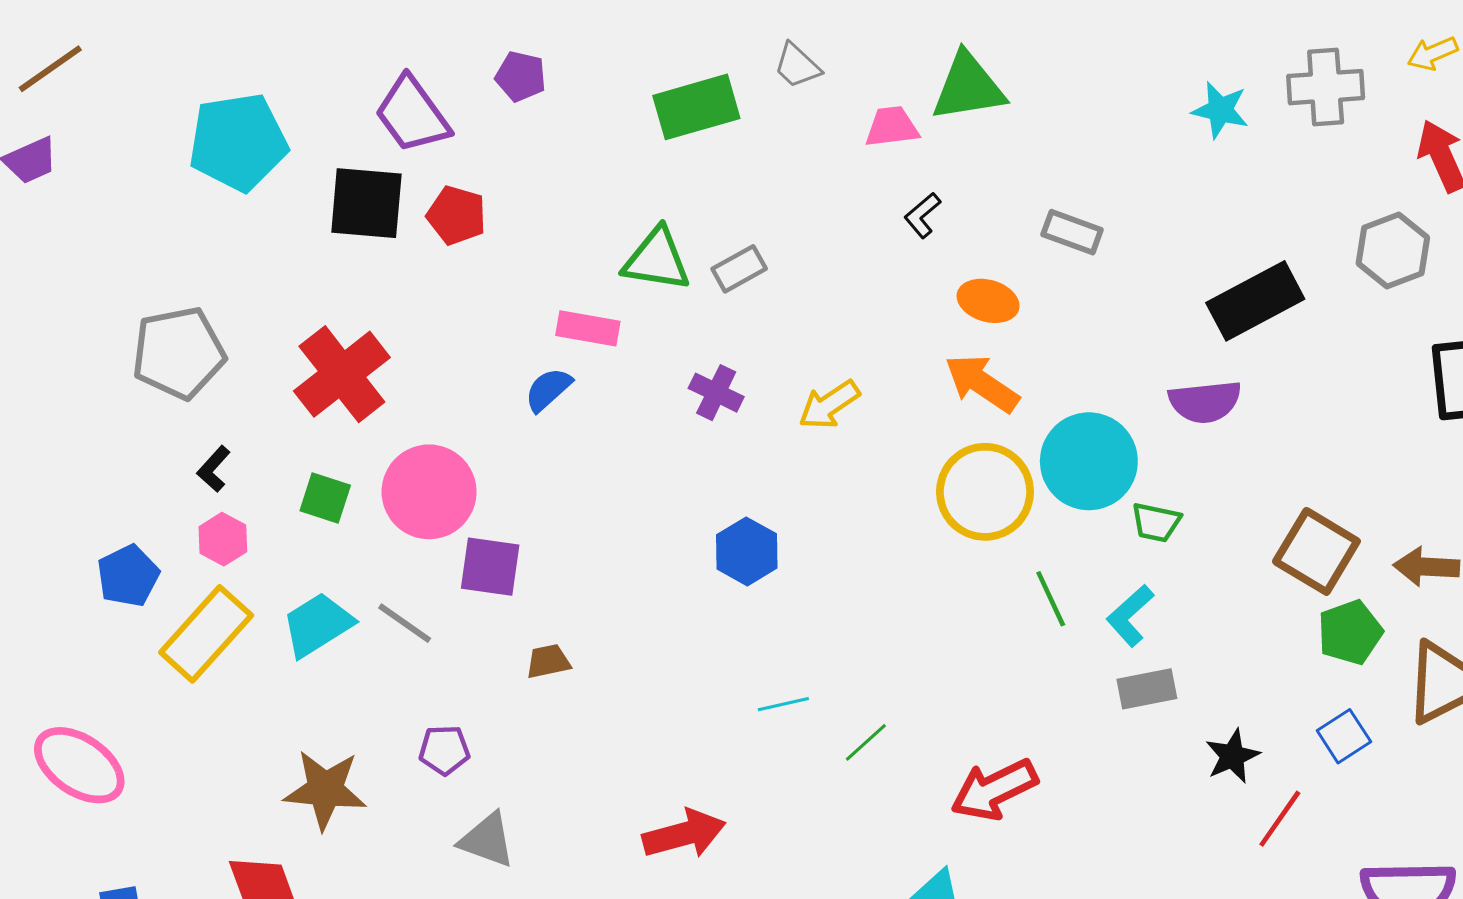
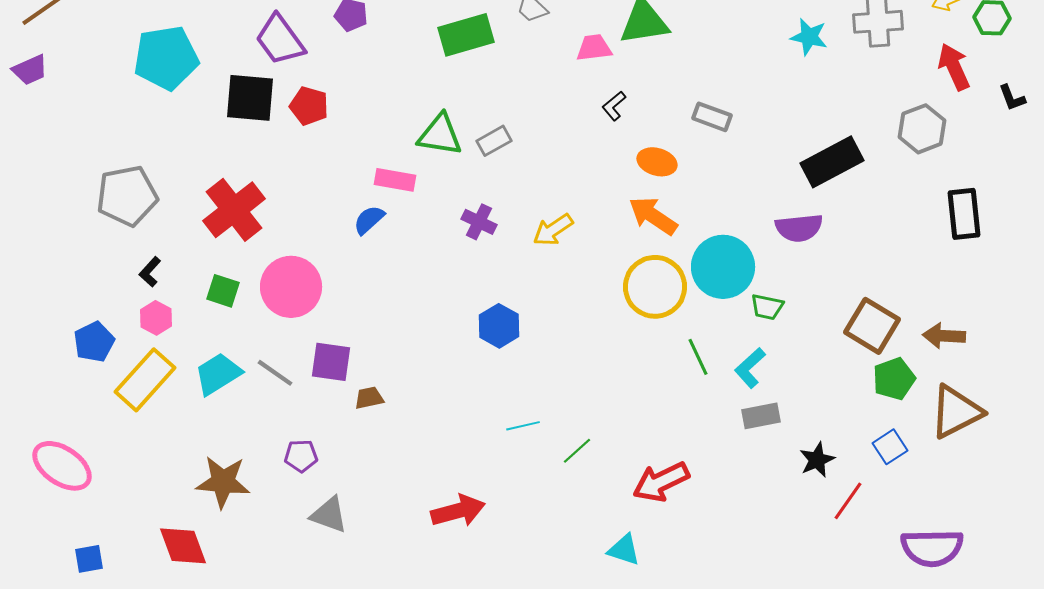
purple square: (490, 567) -> (331, 362), moved

